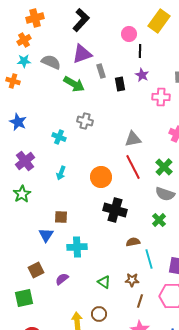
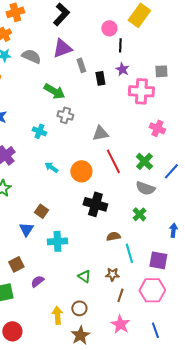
green arrow: (74, 84) -> (54, 91), moved
pink cross: (161, 97) -> (141, 91), size x1.4
gray triangle: (133, 139) -> (100, 133), moved
cyan arrow: (61, 173) -> (51, 167), moved, turned 104
brown square: (61, 217) -> (41, 211), turned 32
purple semicircle: (62, 279) -> (37, 281), moved

